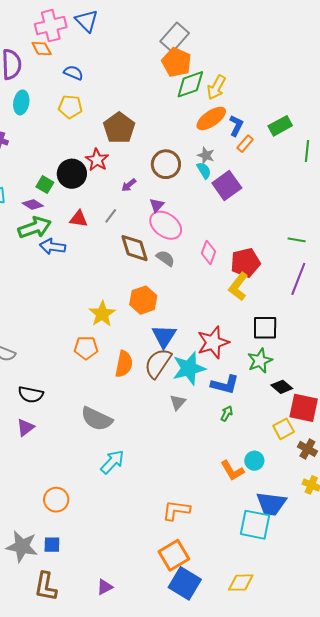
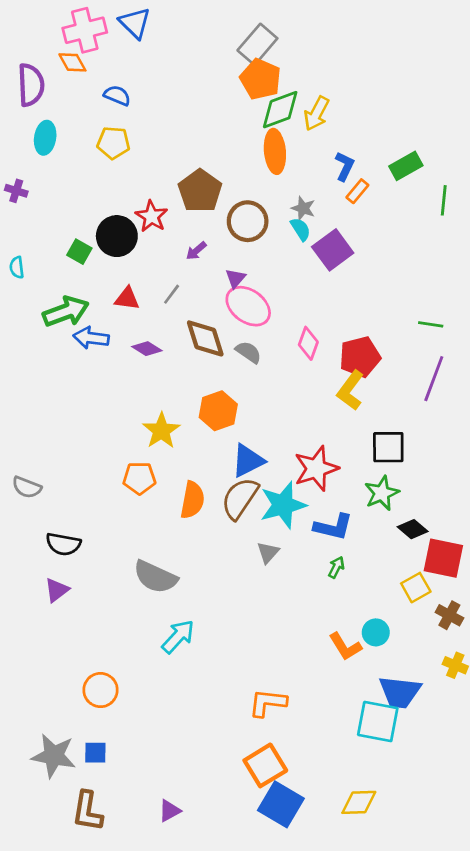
orange ellipse: (211, 118) -> (275, 151), moved, turned -60
brown pentagon: (119, 128) -> (200, 191), moved
purple diamond: (33, 205) -> (147, 349), moved
blue triangle: (164, 336) -> (248, 461), turned 32

